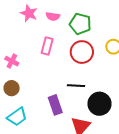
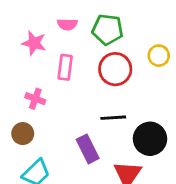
pink star: (29, 13) -> (34, 43), moved
pink cross: (12, 61) -> (35, 99), moved

